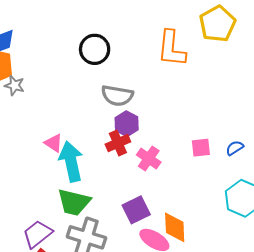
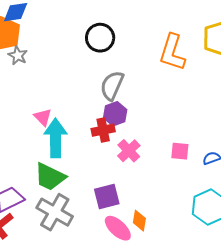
gray semicircle: (117, 96) -> (112, 86), turned 92
orange diamond: (175, 227) -> (139, 221), size x0.7

